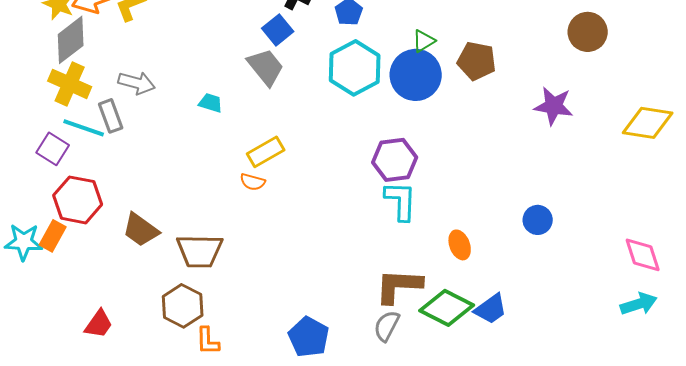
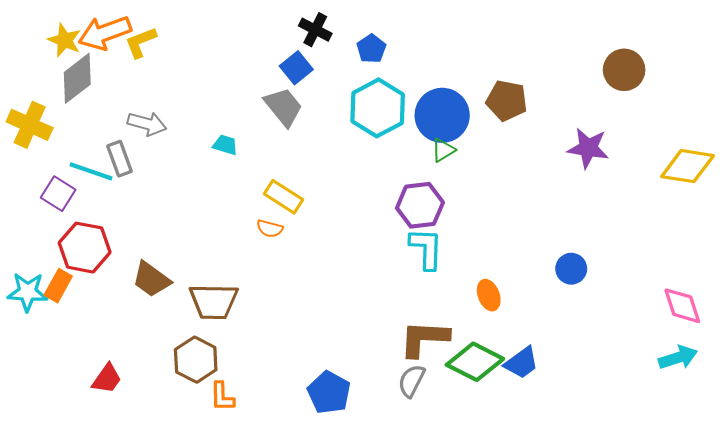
green triangle: (424, 41) -> (443, 150), moved
yellow cross: (70, 84) -> (30, 125), moved
yellow rectangle: (266, 152) -> (283, 197), turned 63

